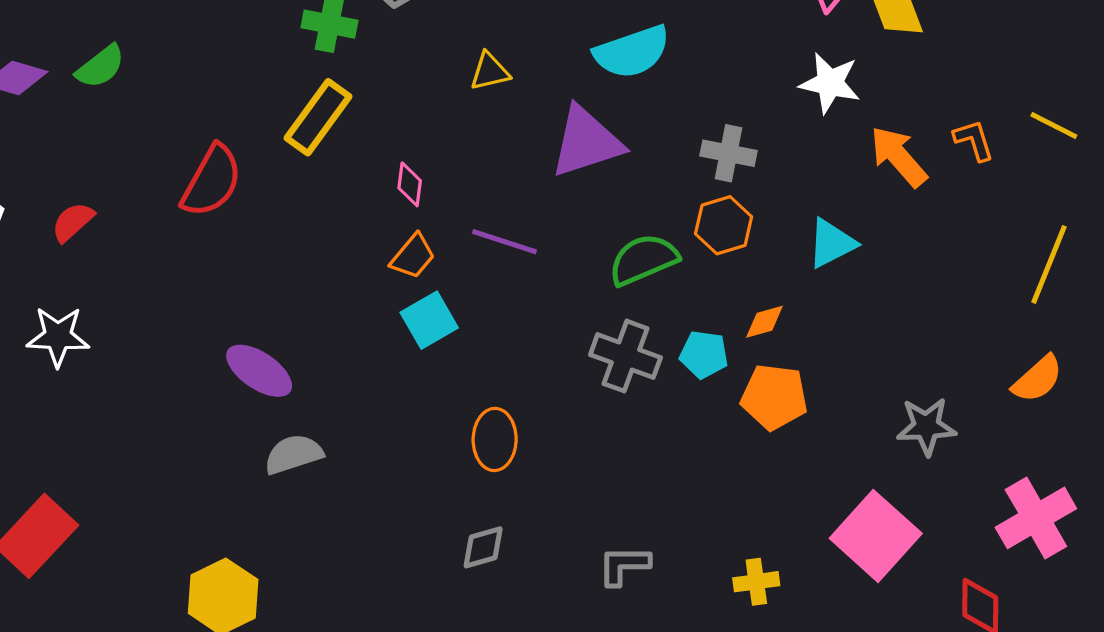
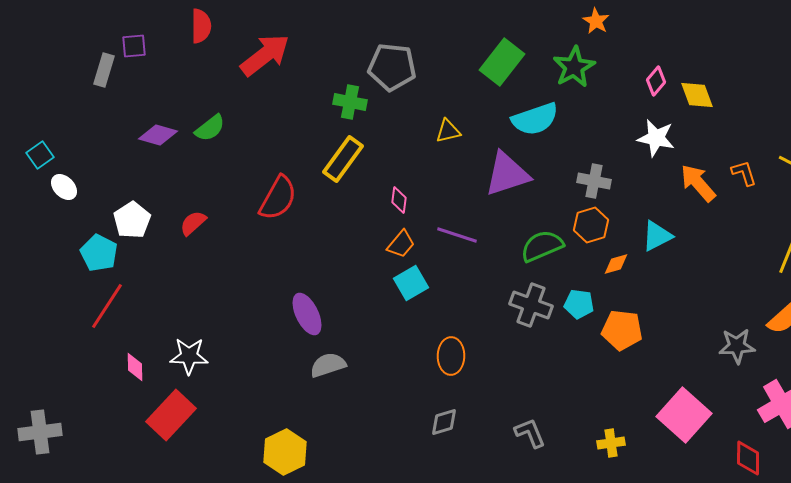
orange diamond: (764, 322) -> (616, 264), moved
white star: (58, 336) -> (189, 356), moved
purple ellipse: (259, 371) -> (307, 314), turned 30
gray star: (926, 426) -> (737, 346), moved
gray L-shape: (624, 565) -> (530, 433), turned 68

